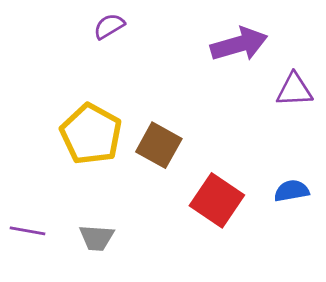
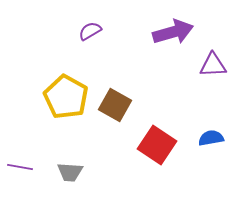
purple semicircle: (109, 26) -> (90, 31), moved

